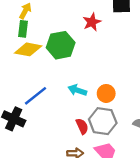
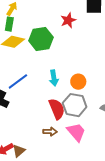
cyan arrow: (77, 90) -> (54, 78), turned -119
red semicircle: (82, 126) -> (57, 109), size x1.5

